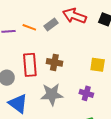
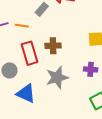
orange line: (29, 27) -> (22, 26), moved

